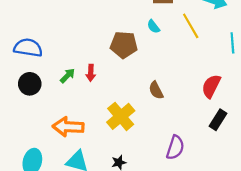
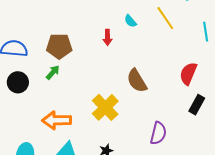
brown pentagon: (124, 45) -> (59, 46), moved
red arrow: (91, 73) -> (107, 37), moved
brown semicircle: (156, 90) -> (137, 81), size x1.4

